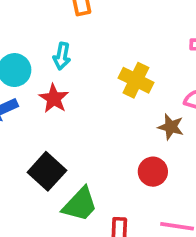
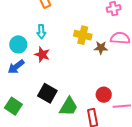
brown star: (171, 127) -> (101, 48), moved
red circle: (153, 172) -> (104, 95), moved

